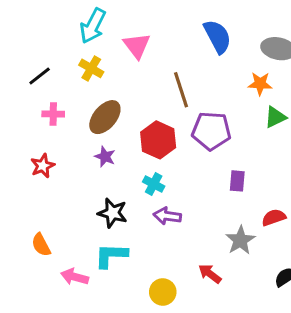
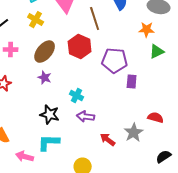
brown line: (181, 90) -> (95, 19), moved
red hexagon: (158, 140) -> (80, 47), moved
purple rectangle: (237, 181) -> (132, 82), moved
red semicircle: (274, 217) -> (156, 118), turned 35
red arrow: (210, 274) -> (108, 140), moved

